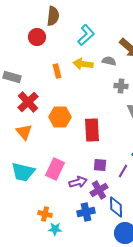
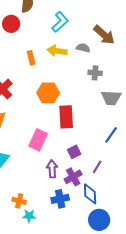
orange hexagon: (60, 117) -> (48, 93), moved
purple square: (100, 165) -> (74, 152), turned -32
pink rectangle: (55, 169) -> (38, 140), moved
purple line: (123, 171) -> (97, 167), moved
purple arrow: (78, 182) -> (52, 169), turned -78

